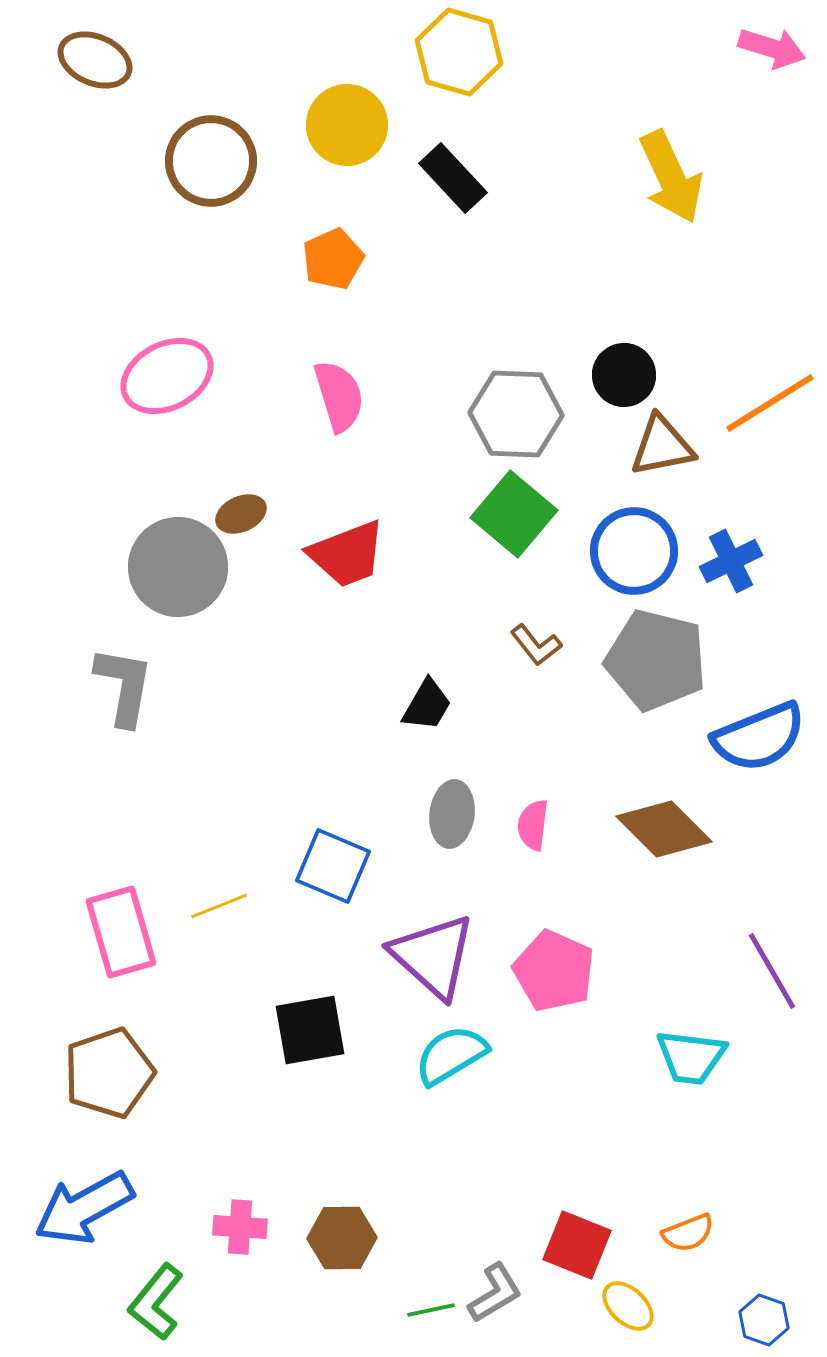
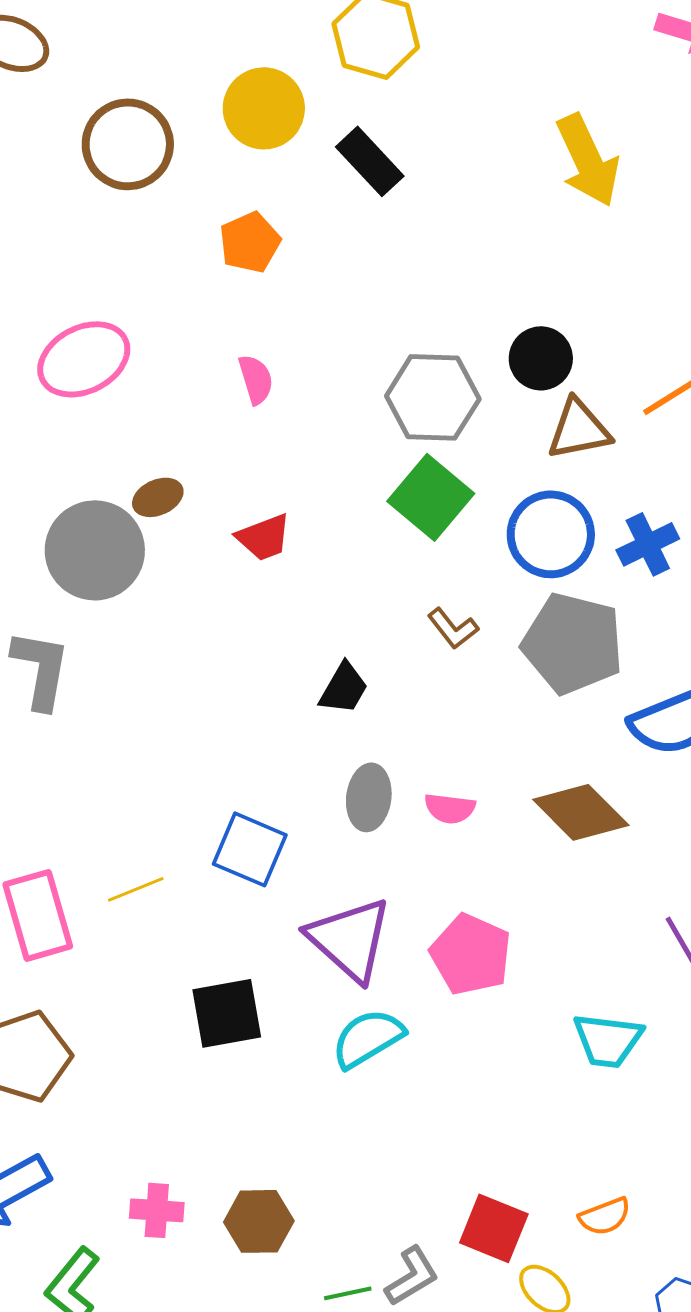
pink semicircle: (339, 396) -> (256, 379), size x0.7
red trapezoid: (347, 554) -> (264, 537), size x0.7
pink semicircle: (533, 825) -> (450, 808), turned -90

